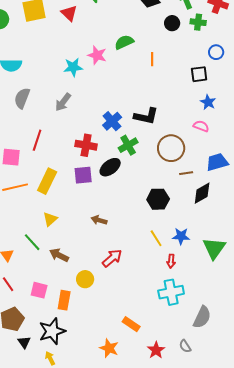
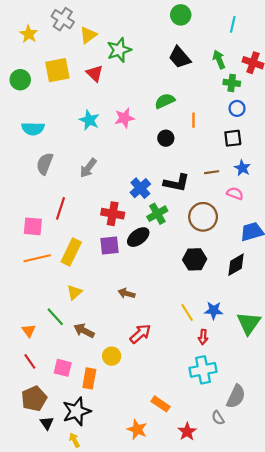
black circle: (172, 23) -> (166, 138), moved
green semicircle: (124, 42) -> (165, 101), moved
blue circle: (216, 52) -> (237, 108), moved
pink star: (97, 55) -> (124, 118), turned -30
orange line: (152, 59) -> (193, 120), moved
cyan star: (73, 67) -> (89, 120), moved, turned 30
brown line: (186, 173) -> (212, 172), moved
black hexagon: (158, 199) -> (195, 259), moved
gray semicircle: (185, 346) -> (218, 418), moved

